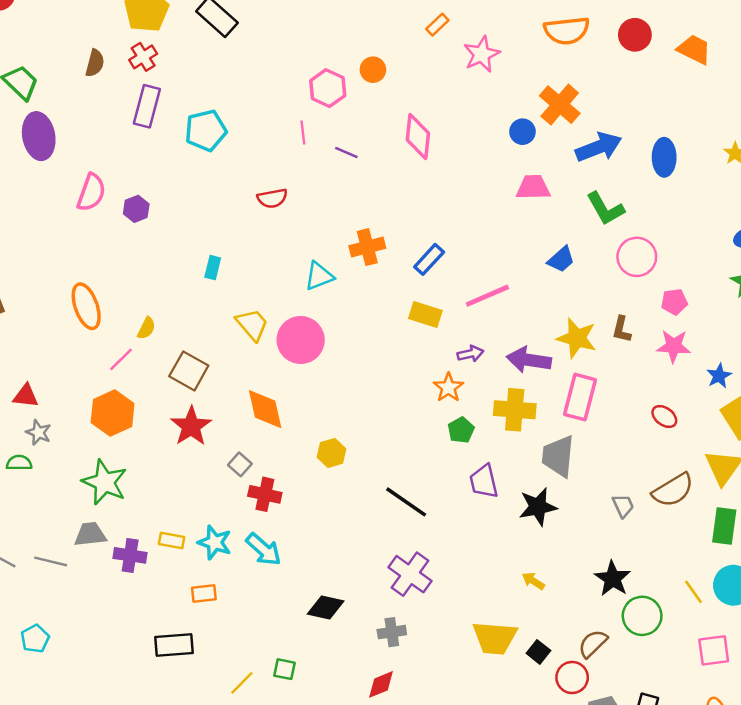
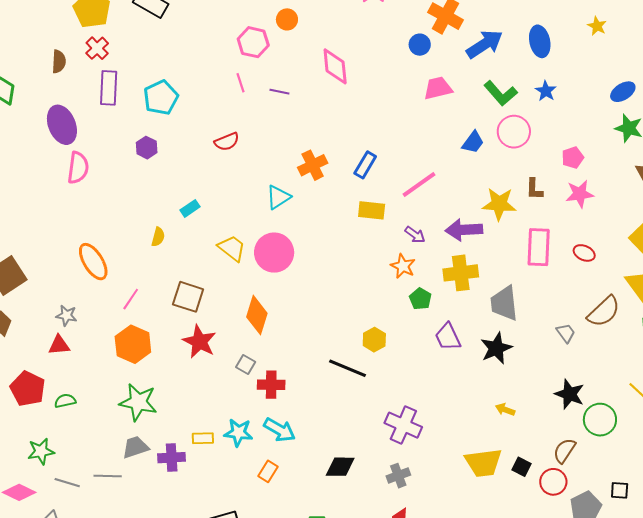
purple ellipse: (39, 136) -> (62, 125), moved
purple hexagon: (136, 209) -> (147, 148), moved
pink circle: (637, 257) -> (514, 132), moved
cyan rectangle: (213, 268) -> (190, 208), turned 54
yellow semicircle: (146, 328) -> (158, 237), moved
purple arrow: (470, 354) -> (415, 235), turned 60
blue star: (719, 376) -> (546, 91), moved
pink rectangle: (580, 397) -> (539, 247), moved
orange diamond: (265, 409) -> (257, 315), turned 42
gray star: (38, 432) -> (66, 316), moved
yellow hexagon: (332, 453) -> (374, 340), moved
black line: (406, 502) -> (348, 368), moved
orange rectangle: (204, 594) -> (268, 471), moved, turned -40

